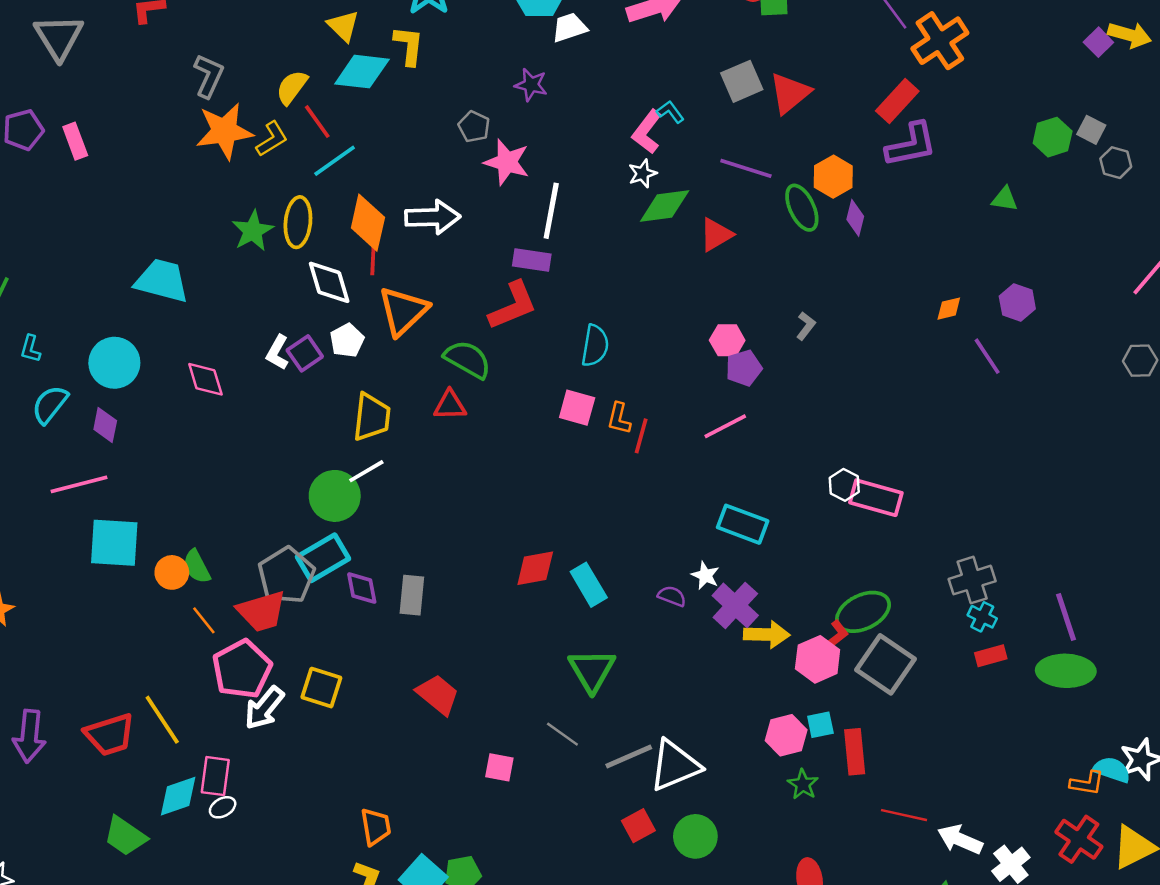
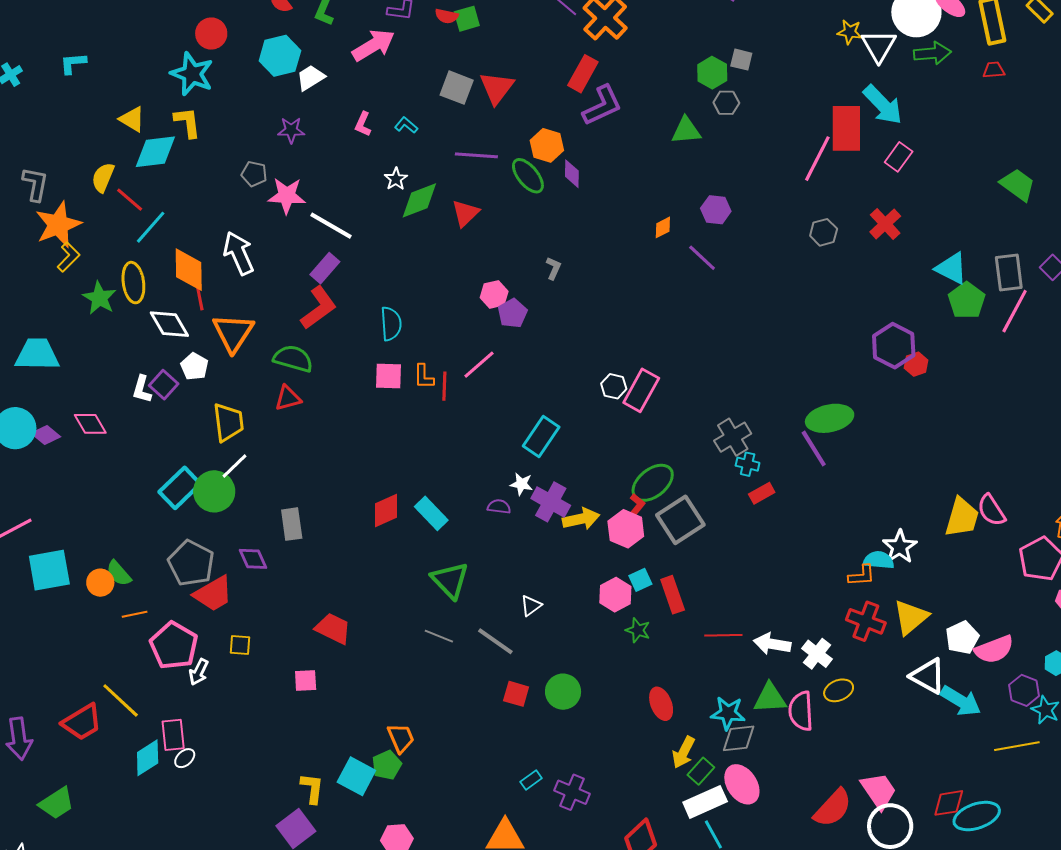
gray square: (742, 81) -> (457, 88), turned -32
pink L-shape: (647, 132) -> (363, 124), moved, size x0.7
yellow L-shape: (272, 139) -> (68, 257), moved
gray hexagon: (1116, 163) -> (726, 103), moved
green triangle: (1005, 199) -> (686, 131), size x1.4
white line: (551, 211) -> (331, 226), turned -57
white arrow: (433, 217) -> (239, 253), turned -99
purple rectangle: (532, 260) -> (325, 268), turned -44
purple diamond: (105, 425) -> (46, 435), moved, turned -48
pink line: (725, 426) -> (479, 365), moved
pink rectangle: (876, 498) -> (641, 390), turned -63
cyan rectangle: (743, 524) -> (541, 436), turned -63
cyan rectangle: (323, 558) -> (180, 488), moved
gray rectangle: (412, 595) -> (292, 524), moved
red trapezoid: (262, 611) -> (213, 594), moved
orange line: (204, 620) -> (135, 614), turned -50
gray square: (886, 664) -> (680, 520), turned 36
green ellipse: (1066, 671) -> (830, 418), moved
yellow square: (321, 688) -> (240, 645), size x0.7
white arrow: (264, 708) -> (199, 672), size x0.7
gray line: (629, 756) -> (495, 641), turned 72
white triangle: (675, 765) -> (531, 606), moved, size x0.5
pink square: (499, 767) -> (306, 681), moved
red square: (638, 826) -> (516, 694), turned -32
orange trapezoid: (376, 827) -> (401, 738), moved
green trapezoid: (125, 836) -> (57, 803), moved, turned -54

